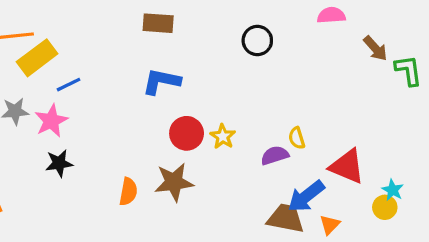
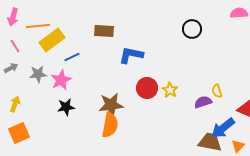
brown rectangle: (158, 23) -> (104, 31), moved
brown star: (174, 182) -> (111, 105), moved
orange semicircle: (128, 192) -> (110, 125), size x1.4

